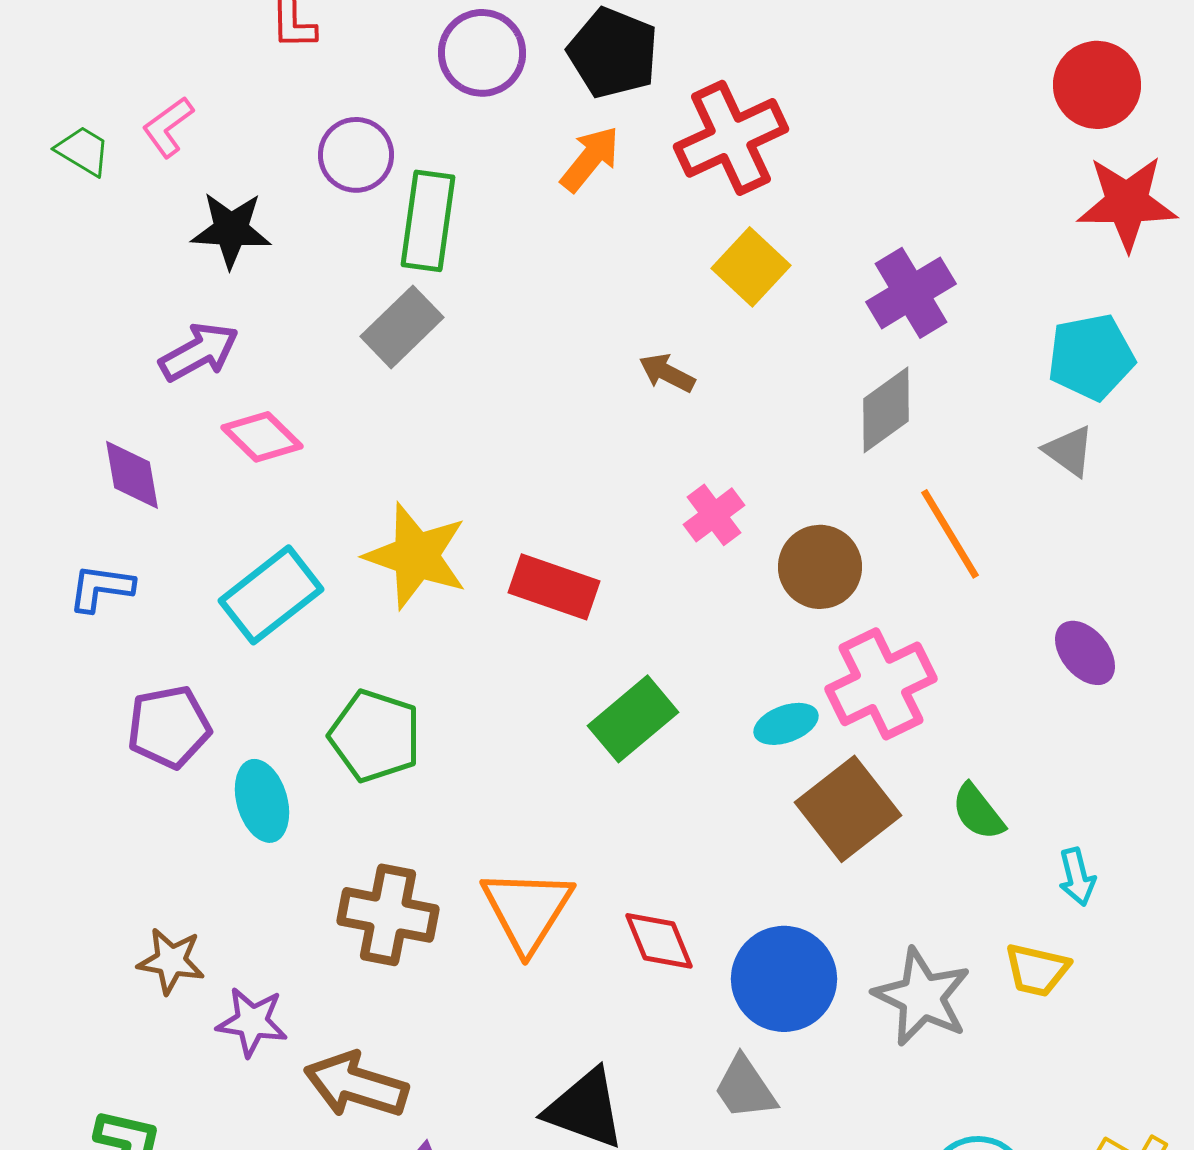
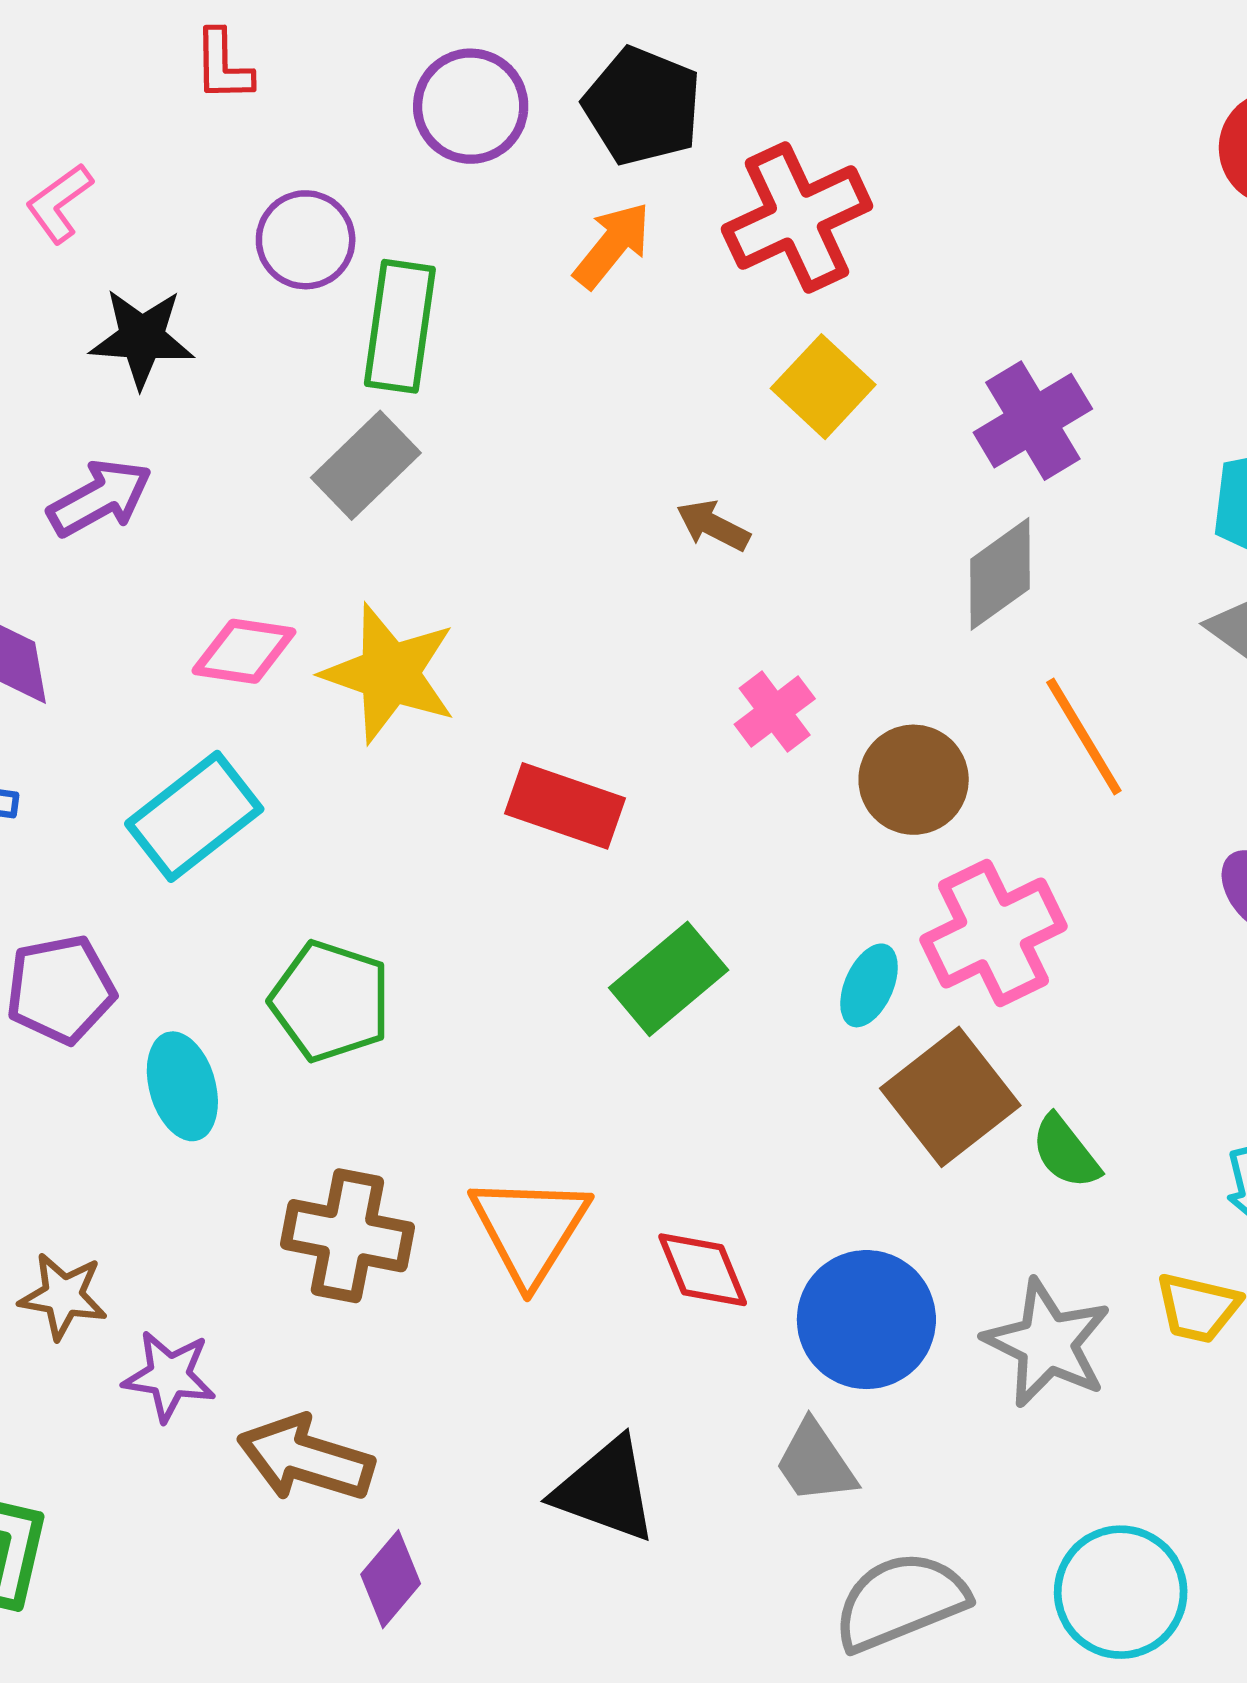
pink diamond: (262, 437) -> (244, 651), moved, turned -36
yellow star: (416, 556) -> (389, 674), moved
cyan ellipse: (786, 724) -> (869, 985), turned -46
green semicircle: (978, 812) -> (1066, 1152), moved

